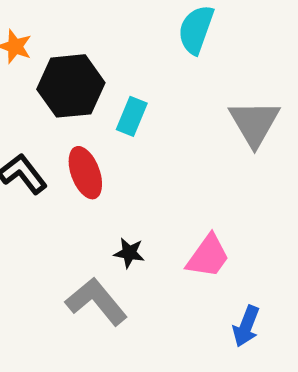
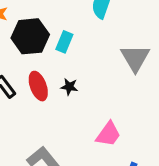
cyan rectangle: (132, 116) -> (64, 42), moved
black star: (129, 253) -> (69, 87), moved

